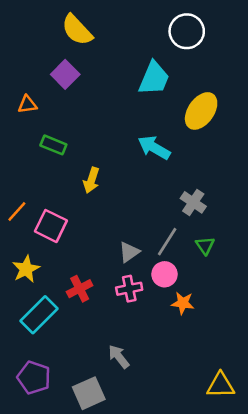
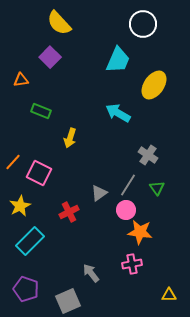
red cross: (80, 289) -> (69, 212), moved
pink cross: (129, 289) -> (132, 264), moved
orange star: (183, 303) -> (140, 232), size x1.4
yellow triangle: (221, 385) -> (169, 295), size x0.7

